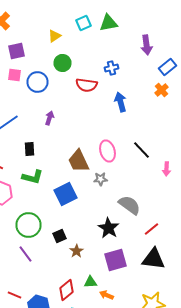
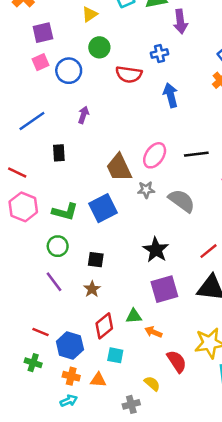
purple arrow: (146, 45) -> (180, 22), moved
pink square: (14, 75) -> (40, 62), turned -32
black line: (142, 150) -> (196, 154), turned -54
pink ellipse: (108, 151) -> (155, 155), turned 50
green L-shape: (32, 177) -> (65, 212), moved
gray semicircle: (130, 205) -> (182, 201), moved
green circle: (28, 225) -> (58, 246), size x0.7
black square: (60, 236) -> (96, 260), turned 32
brown star: (76, 251) -> (92, 289), moved

